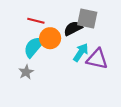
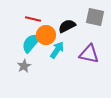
gray square: (87, 19) -> (95, 17), moved
cyan arrow: (81, 52) -> (57, 50), moved

